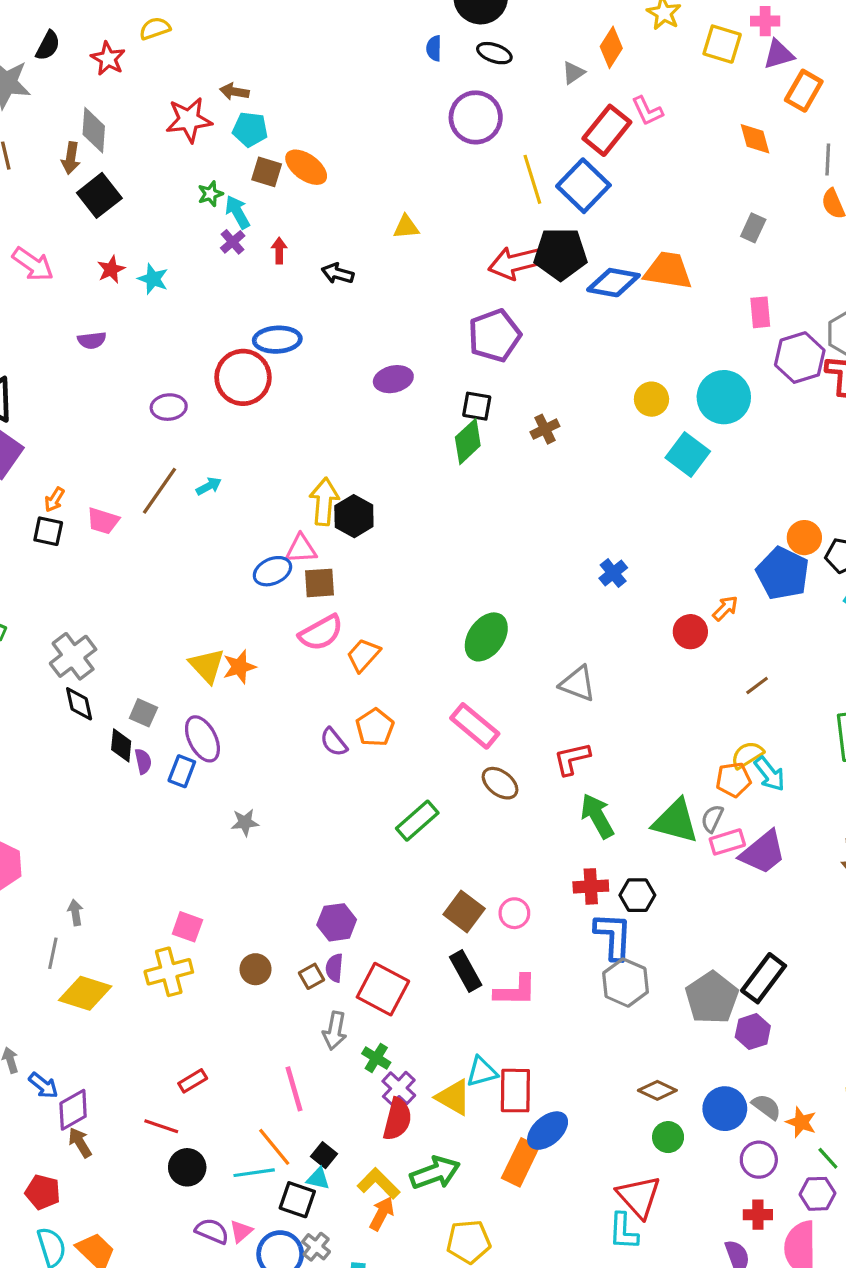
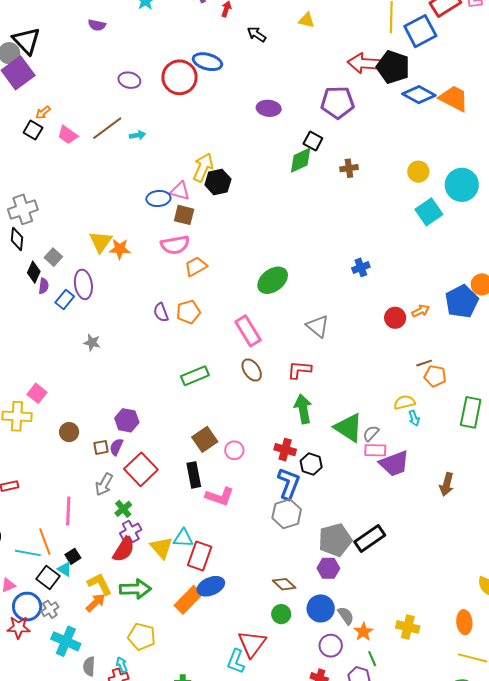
cyan arrow: (770, 774) -> (414, 418), size x0.7
orange pentagon: (733, 780) -> (435, 376), moved
purple hexagon: (753, 1032) -> (328, 568), moved

